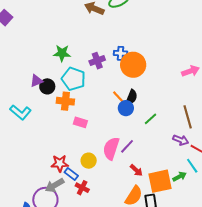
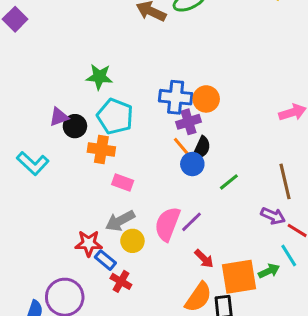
blue cross: (120, 53) -> (176, 97), moved, size x1.5
purple cross: (97, 61) -> (188, 122), moved
orange circle: (133, 65) -> (206, 99), size x0.7
gray arrow: (55, 185) -> (120, 221), moved

